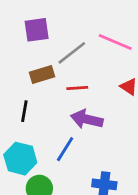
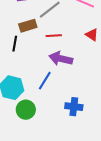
black line: (24, 111) -> (15, 44), moved

